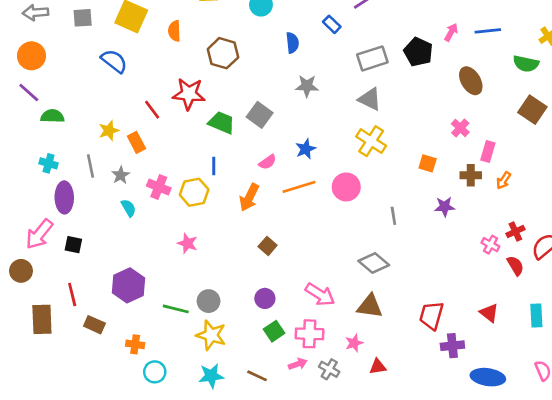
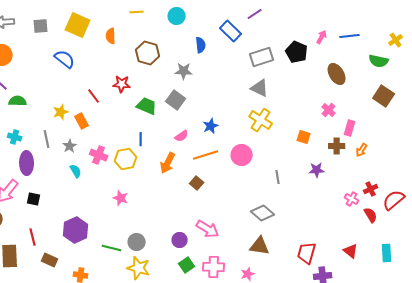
blue rectangle: (332, 24) -> (231, 31), size x1.5
gray star: (307, 86) -> (184, 71), moved
red star: (189, 94) -> (122, 84), size x0.7
brown square: (268, 246) -> (197, 183), moved
pink arrow: (320, 294) -> (208, 229), moved

